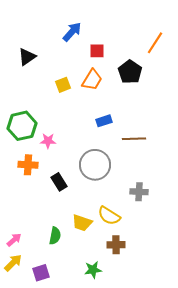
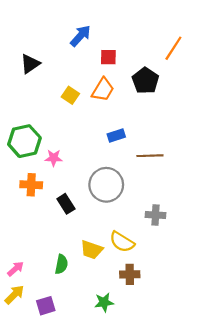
yellow square: (63, 85) -> (70, 95), turned -35

